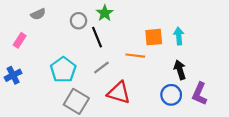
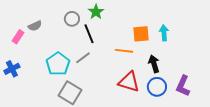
gray semicircle: (38, 14) -> (35, 26), moved
gray line: (101, 68) -> (83, 58), moved
black arrow: (180, 70) -> (154, 64), moved
red triangle: (119, 93) -> (129, 82), moved

